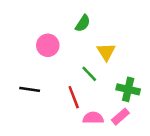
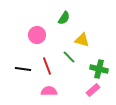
yellow triangle: (106, 52) -> (82, 40), turned -42
red line: (74, 97) -> (47, 66), moved
pink semicircle: (93, 118) -> (49, 91), moved

